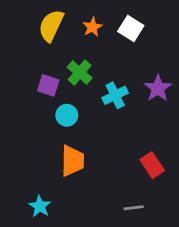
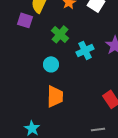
purple square: (48, 85) -> (25, 20), moved

